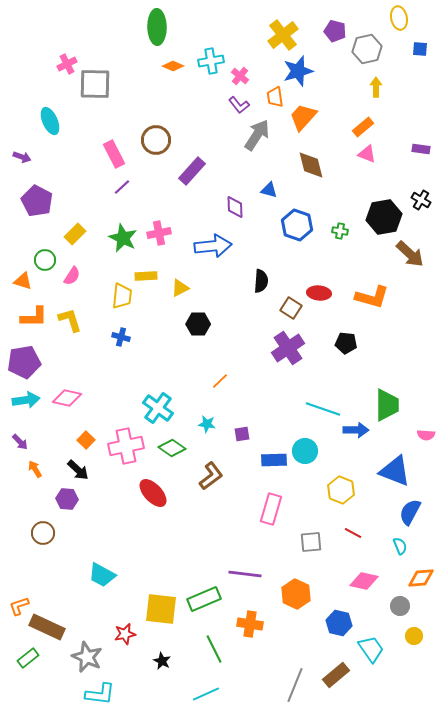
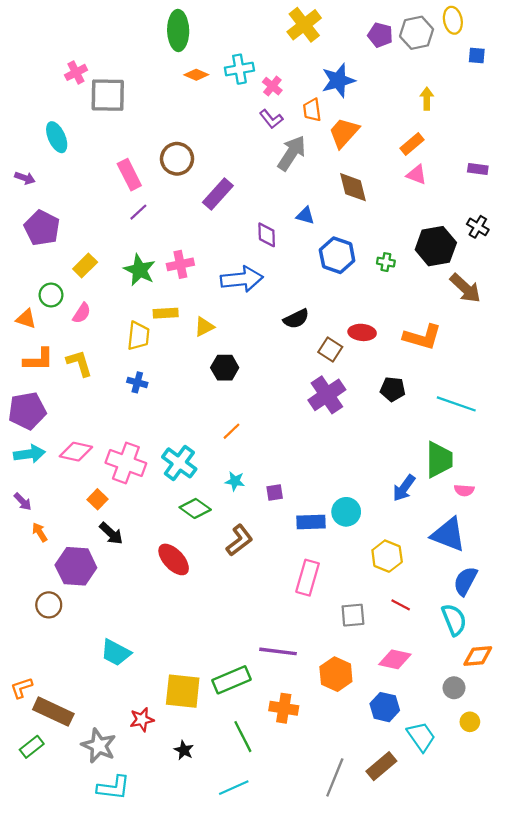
yellow cross: (283, 35) -> (304, 25), moved
gray hexagon: (367, 49) -> (417, 33), moved
black semicircle: (261, 281) -> (296, 319), turned 60
orange line: (220, 381) -> (231, 431), moved
cyan line: (323, 409) -> (456, 404), moved
blue arrow: (356, 430) -> (404, 488), turned 125
pink semicircle: (426, 435) -> (464, 490), moved
pink cross: (126, 446) -> (126, 463), moved, turned 32
black arrow: (78, 470) -> (111, 533), moved
purple hexagon: (67, 499) -> (76, 566), size x1.6
cyan semicircle: (400, 546) -> (454, 620), size x1.6
pink diamond: (364, 581) -> (395, 659), moved

